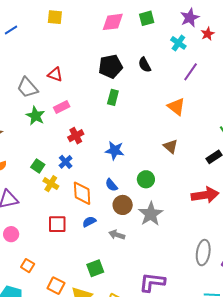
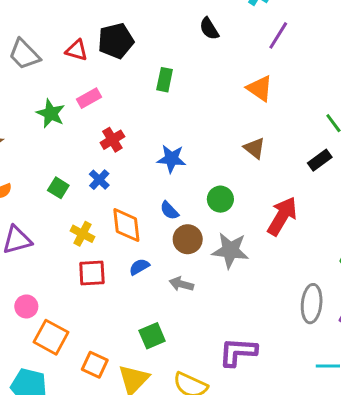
black pentagon: (111, 66) -> (116, 41), moved
gray trapezoid: (27, 88) -> (24, 54), moved
yellow cross: (51, 184) -> (82, 234), moved
red arrow: (205, 195) -> (282, 216), moved, turned -48
gray star: (151, 214) -> (230, 250), turned -30
pink circle: (11, 234) -> (26, 306), moved
orange square: (28, 266) -> (51, 337), size x1.6

